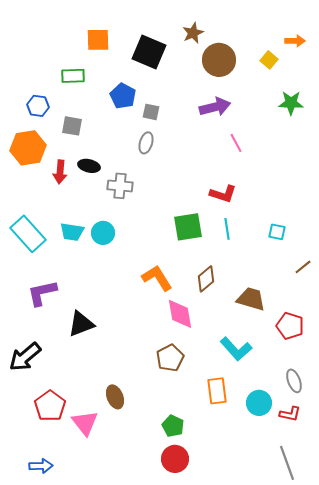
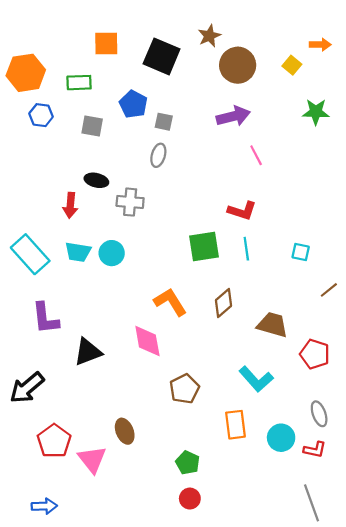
gray square: (72, 126) -> (92, 126), moved
orange hexagon: (28, 148) -> (26, 73), moved
red arrow: (60, 172) -> (70, 205), moved
purple L-shape: (42, 293) -> (45, 318), turned -84
pink diamond: (180, 314) -> (147, 341), moved
red circle: (175, 459) -> (190, 499), size x0.7

